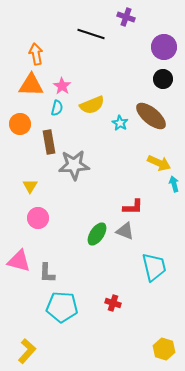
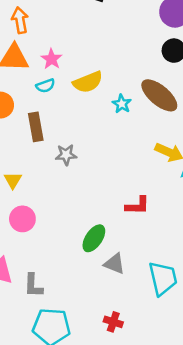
cyan semicircle: (57, 108) -> (45, 86), turned 56
gray star: (74, 165) -> (66, 155), size x0.6
gray triangle: (125, 231) -> (114, 264), moved

